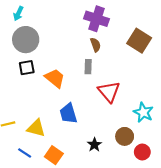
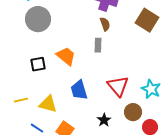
black square: (27, 68) -> (38, 64), moved
red triangle: (109, 92) -> (118, 86), moved

